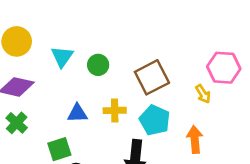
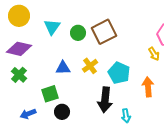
brown square: (152, 77) -> (104, 32), moved
yellow cross: (115, 110) -> (90, 66), turned -35

